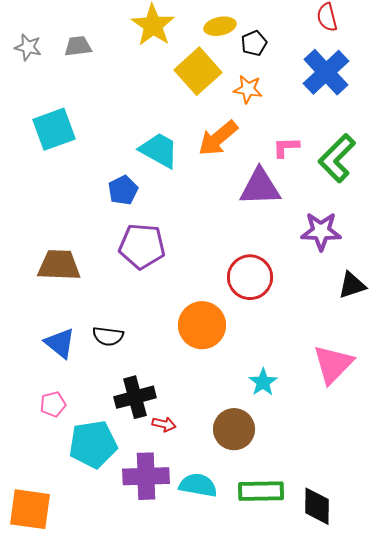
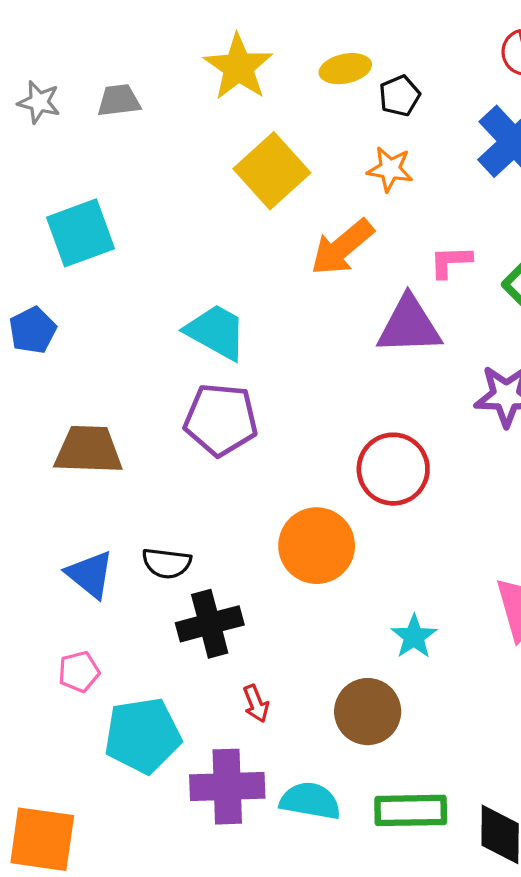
yellow square: (198, 71) -> (272, 171), moved
cyan trapezoid: (159, 150) -> (216, 332), moved
blue pentagon: (123, 190) -> (33, 330), moved
black cross: (135, 397) -> (210, 624), moved
red arrow: (164, 424) -> (256, 704), turned 55

